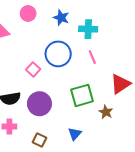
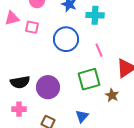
pink line: (92, 57) -> (99, 50), moved
pink square: (33, 69) -> (32, 27), moved, turned -32

